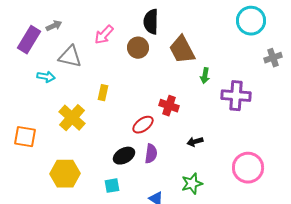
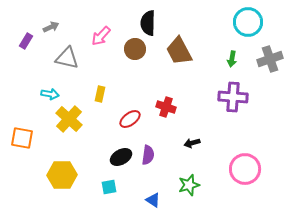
purple rectangle: (29, 40) -> (26, 41), size x0.6
gray cross: (273, 58) -> (270, 59), size x1.4
green arrow: (205, 76) -> (232, 59), moved
cyan arrow: (46, 77) -> (50, 94), moved
red ellipse: (143, 125) -> (130, 119), moved

